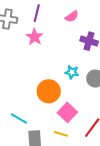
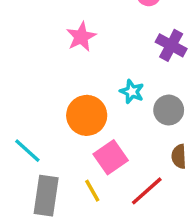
pink star: (35, 37) -> (81, 37), moved
yellow line: (61, 134) -> (92, 191), turned 32

